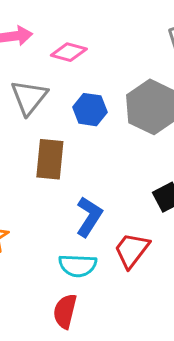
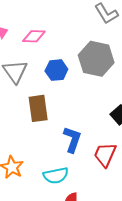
cyan semicircle: (78, 266) -> (56, 175), moved

